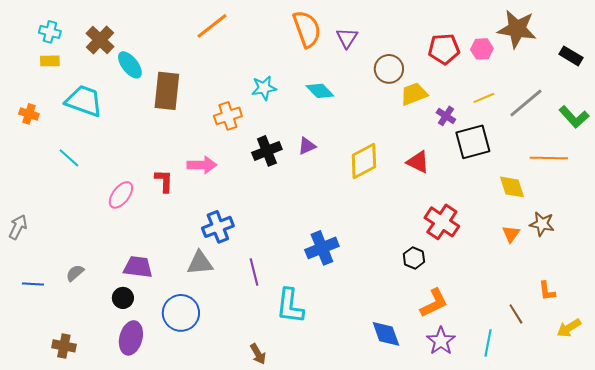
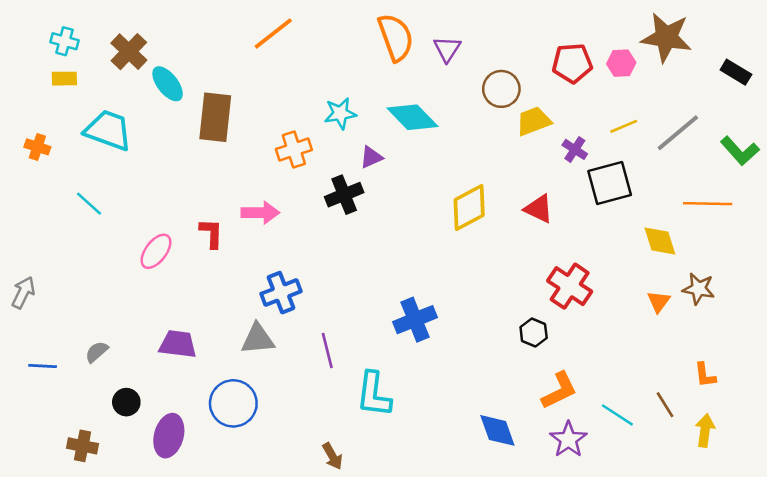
cyan diamond: (320, 91) -> (412, 117), size x1.4
purple triangle: (307, 146) -> (371, 157), moved
black circle: (123, 298) -> (126, 402), moved
yellow arrow: (569, 328) -> (705, 430), moved, turned 130
cyan line: (488, 343) -> (617, 415), moved, turned -68

